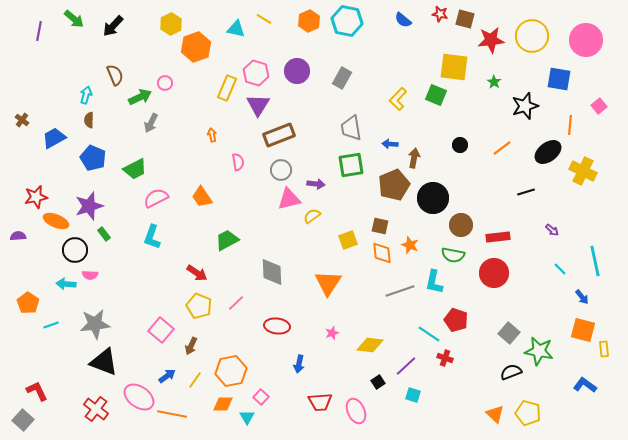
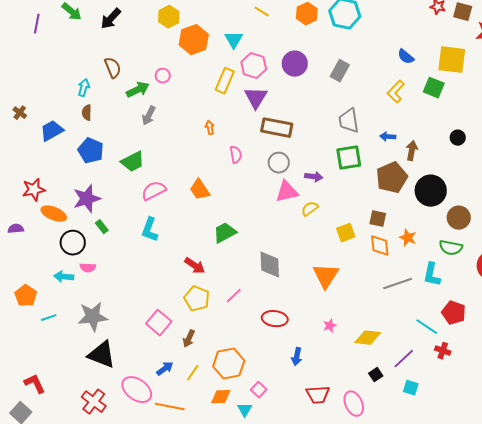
blue semicircle: (403, 20) -> (406, 57), moved
cyan triangle: (236, 29) -> (234, 40), moved, turned 48
brown rectangle: (279, 135) -> (277, 128), turned 32

